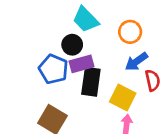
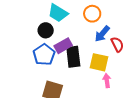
black circle: (72, 45) -> (46, 30), moved
blue pentagon: (53, 69) -> (44, 55), turned 30

